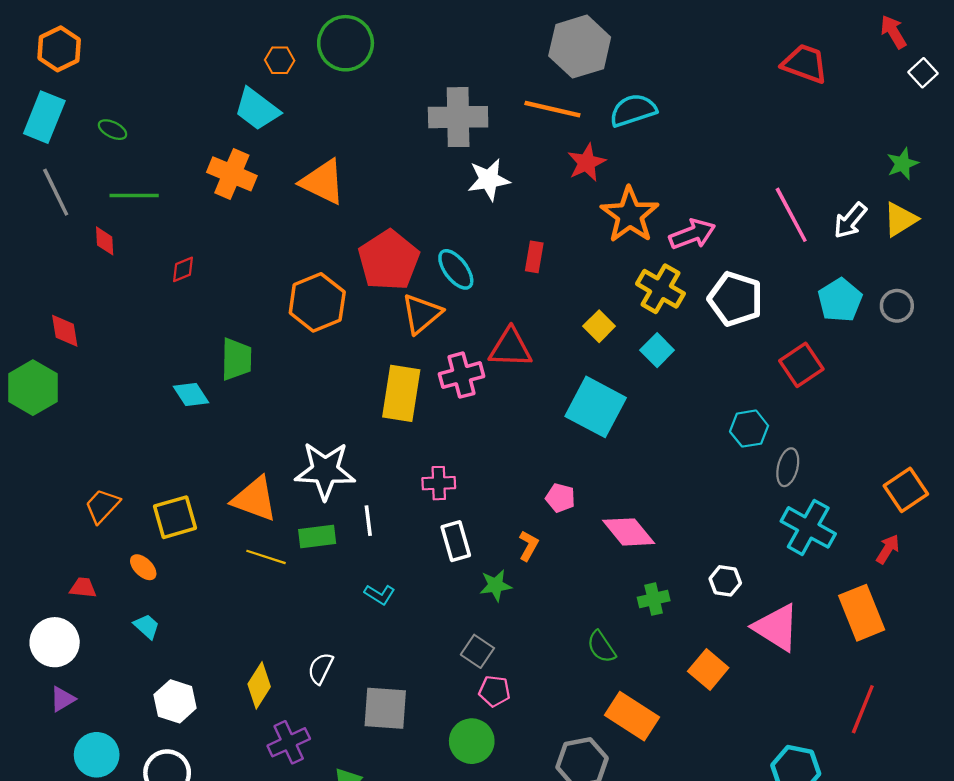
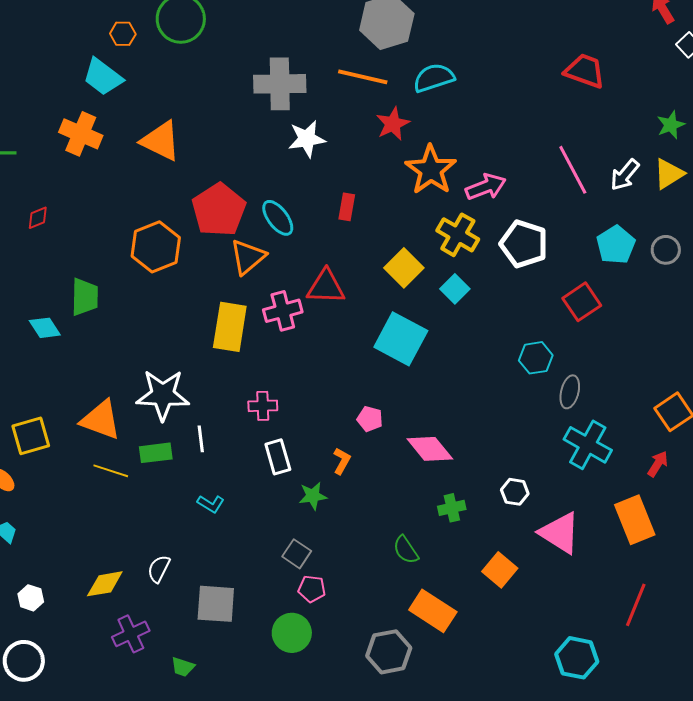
red trapezoid: (805, 64) -> (585, 71), moved
yellow square: (599, 326) -> (404, 268), size x1.4
yellow diamond: (259, 685) -> (105, 584), turned 48
white hexagon: (175, 701) -> (31, 598), size x0.7

